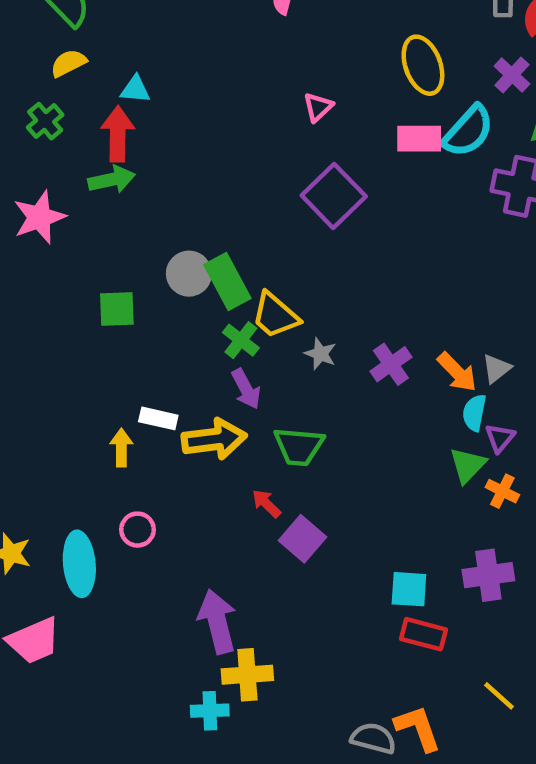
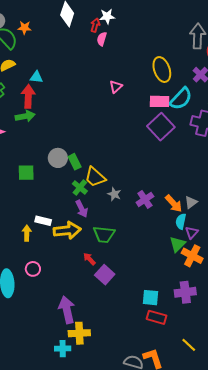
purple square: (334, 196) -> (161, 127), moved
green rectangle: (227, 281) -> (75, 162), size x0.7
orange cross: (502, 491) -> (192, 256), size x1.5

